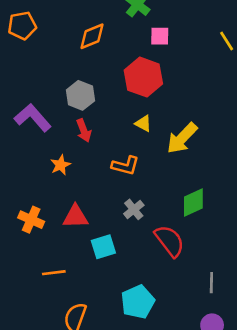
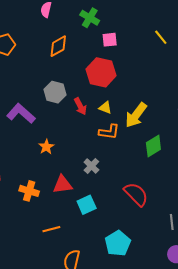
red arrow: (84, 130) -> (80, 106), moved
orange L-shape: (125, 166) -> (109, 132), moved
green diamond: (193, 203) -> (153, 146), moved
gray cross: (134, 209) -> (91, 166), moved

